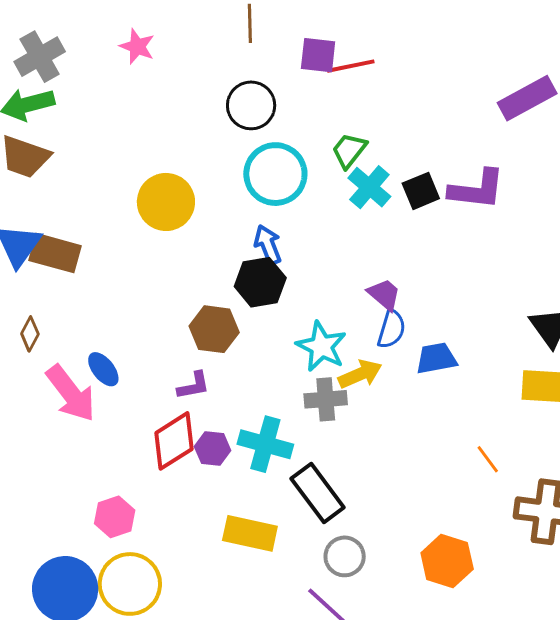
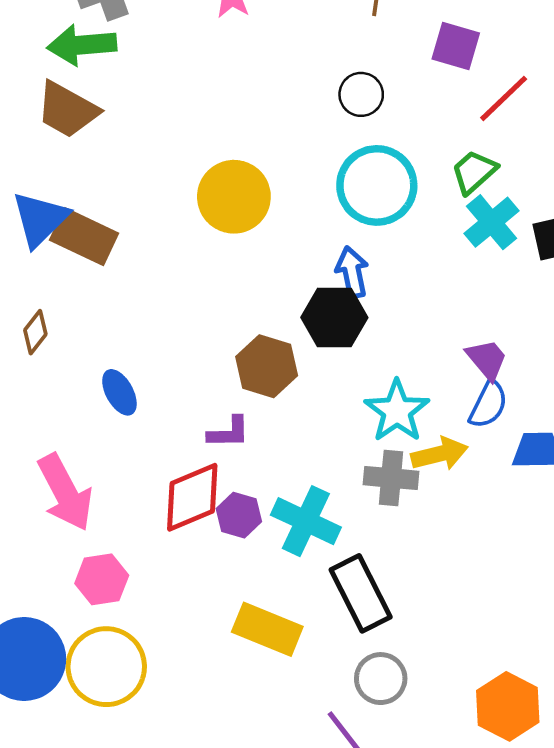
red line: (351, 66) -> (504, 98), moved, turned -42
black circle: (251, 105) -> (361, 94), size x0.7
pink arrow: (71, 393) -> (65, 492), moved

